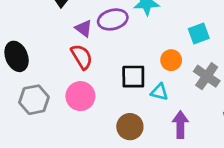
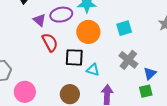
red semicircle: (82, 57) -> (50, 42), moved
orange circle: (171, 60) -> (88, 32), moved, size x1.5
pink circle: (80, 96) -> (25, 92), moved

